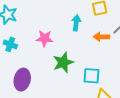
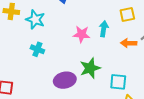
pink star: (45, 38) -> (81, 34), moved
purple ellipse: (22, 80) -> (65, 80), moved, turned 65

